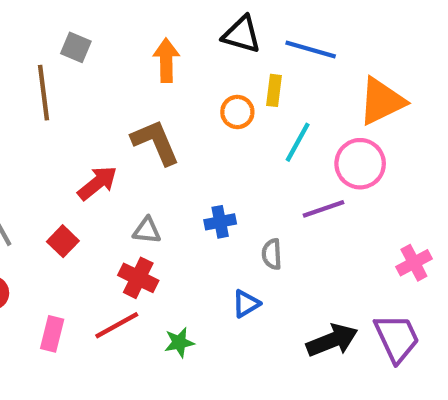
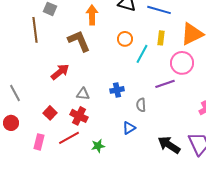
yellow rectangle: (274, 90) -> (161, 38), moved
brown L-shape: (156, 142) -> (79, 41), moved
cyan line: (298, 142) -> (142, 54), moved
red square: (63, 241) -> (50, 113), moved
black arrow: (332, 340) -> (169, 145), turned -125

